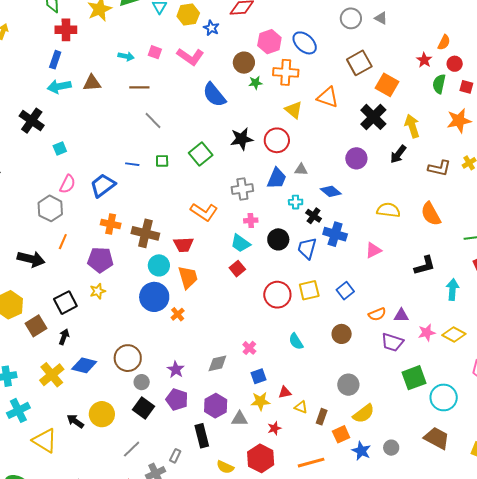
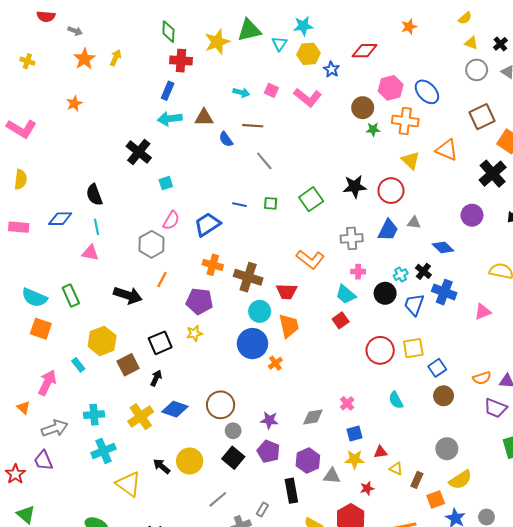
blue semicircle: (214, 95) -> (226, 139), moved, size x0.6
cyan cross: (296, 202) -> (401, 275), moved, turned -32
blue square: (345, 291) -> (437, 368), moved
purple star: (176, 370) -> (269, 420), turned -30

